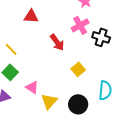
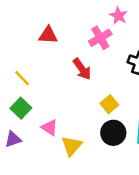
pink cross: (80, 25) -> (100, 38), moved
black circle: (78, 104) -> (113, 133), moved

